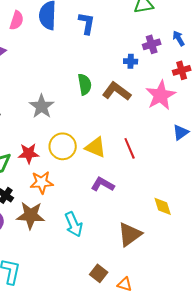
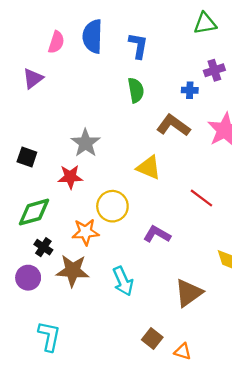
green semicircle: (85, 84) -> (136, 90), moved
yellow circle: (63, 146) -> (112, 206), moved
yellow triangle: (96, 147) -> (149, 168), moved
red line: (130, 148) -> (201, 198), moved, turned -30
red star: (29, 153) -> (70, 177), moved

